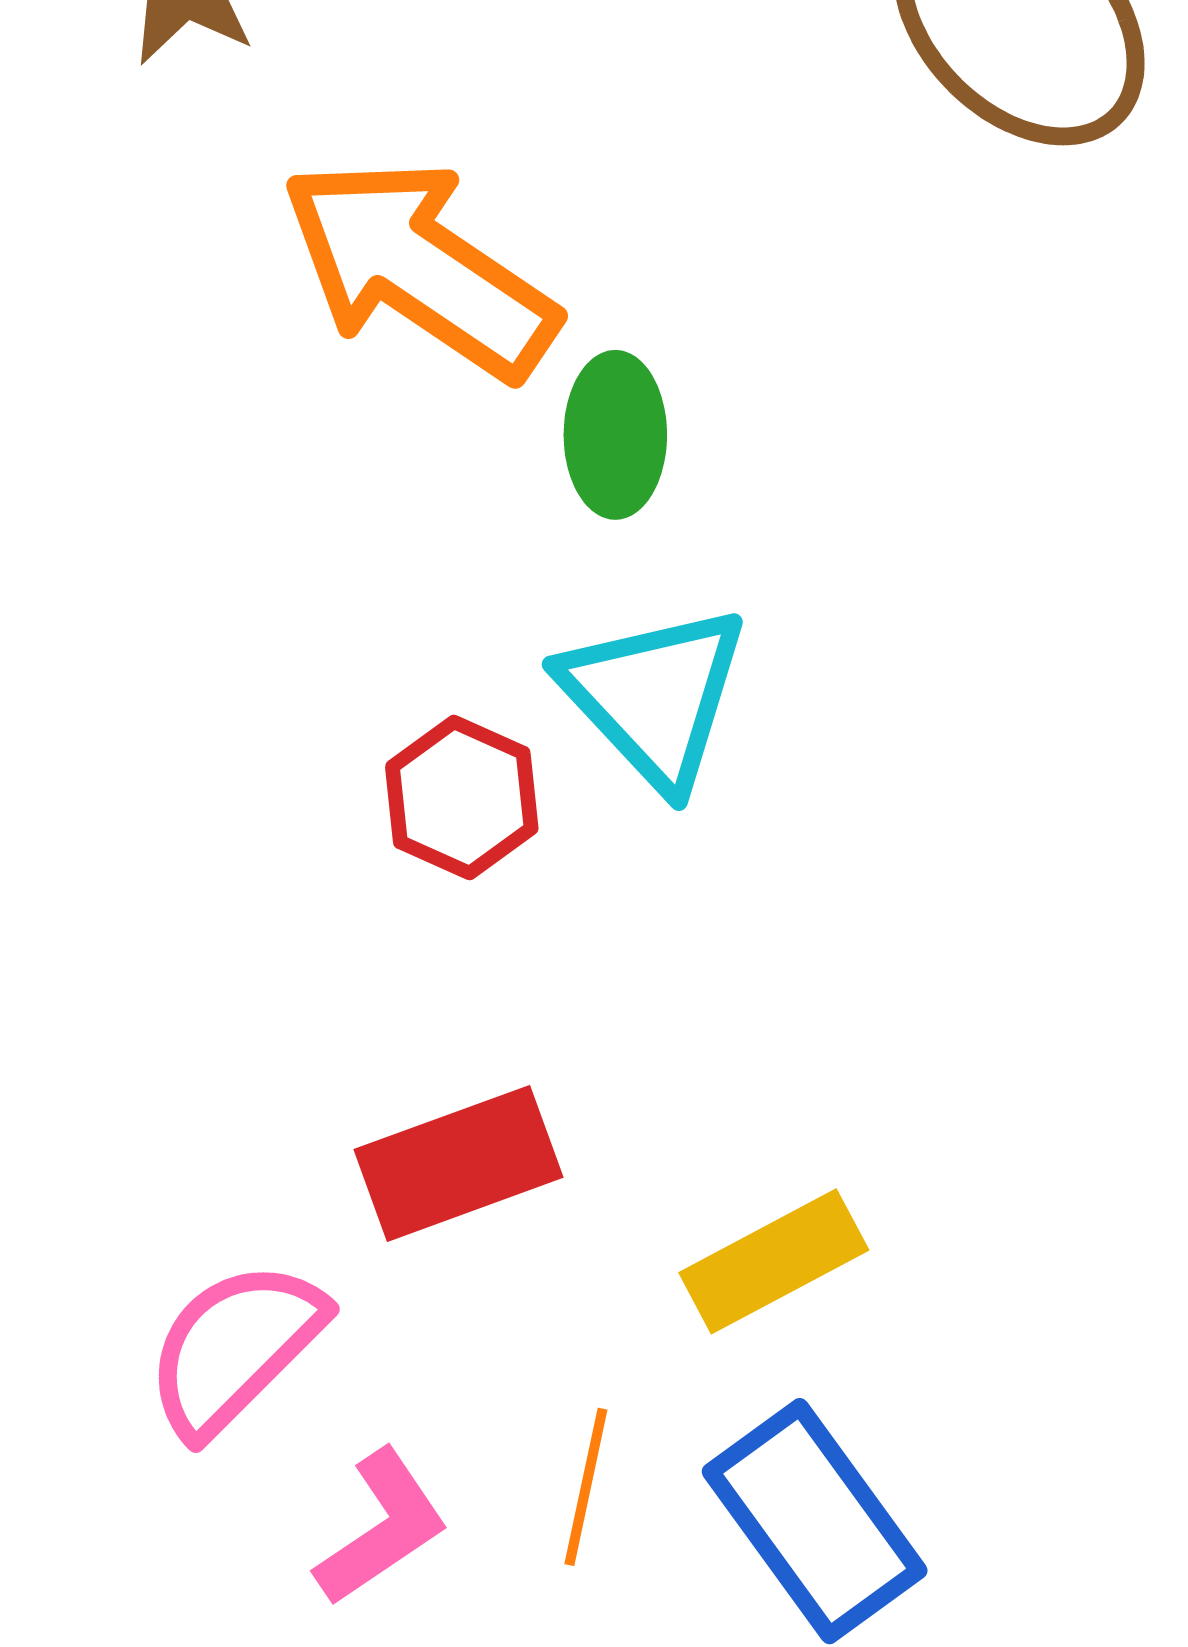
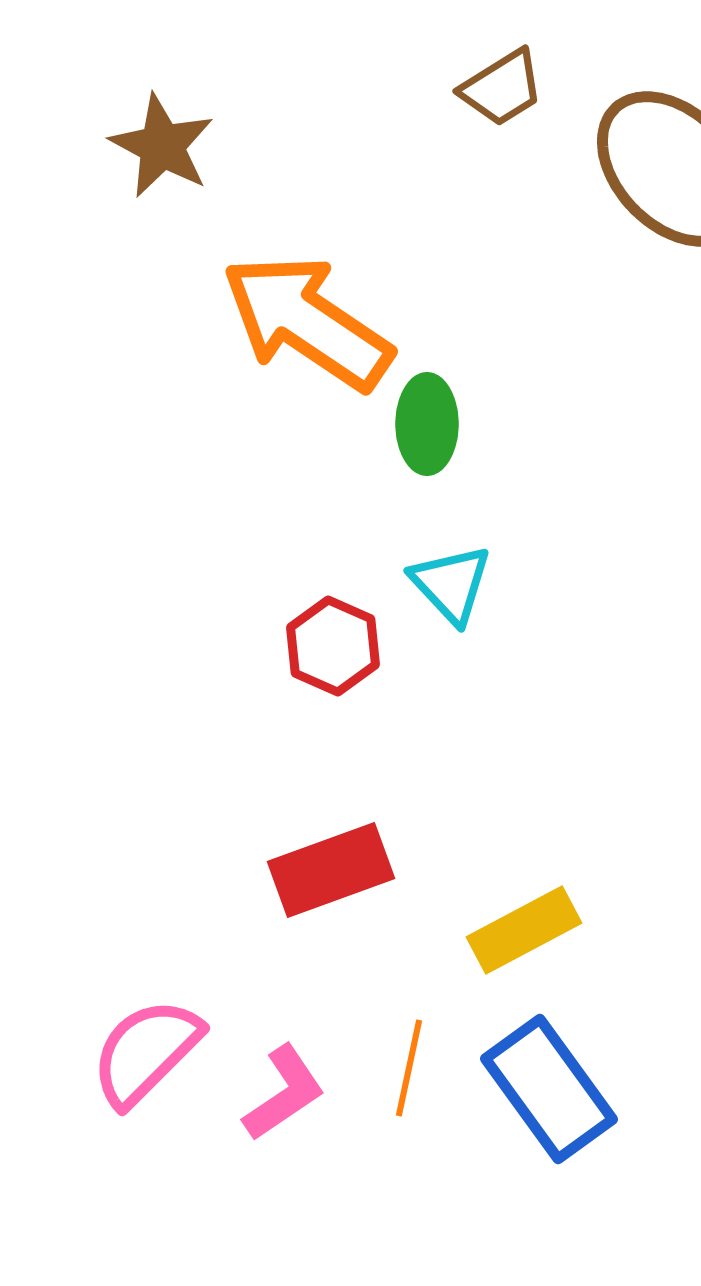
cyan triangle: (655, 696) -> (451, 584), size x0.7
pink semicircle: (235, 1348) -> (146, 1052), moved

